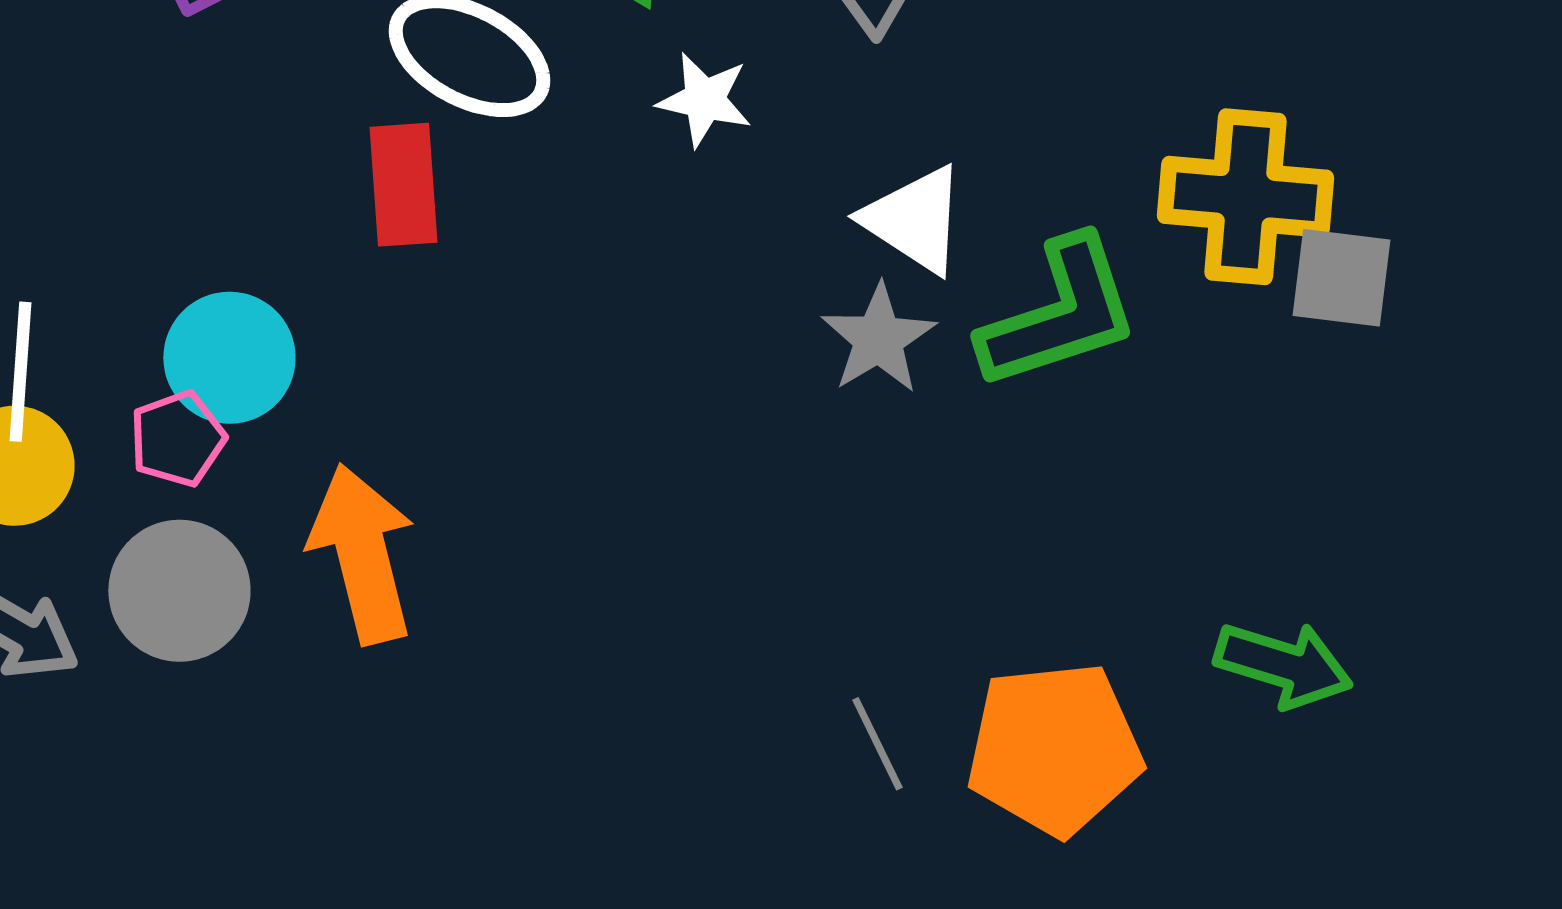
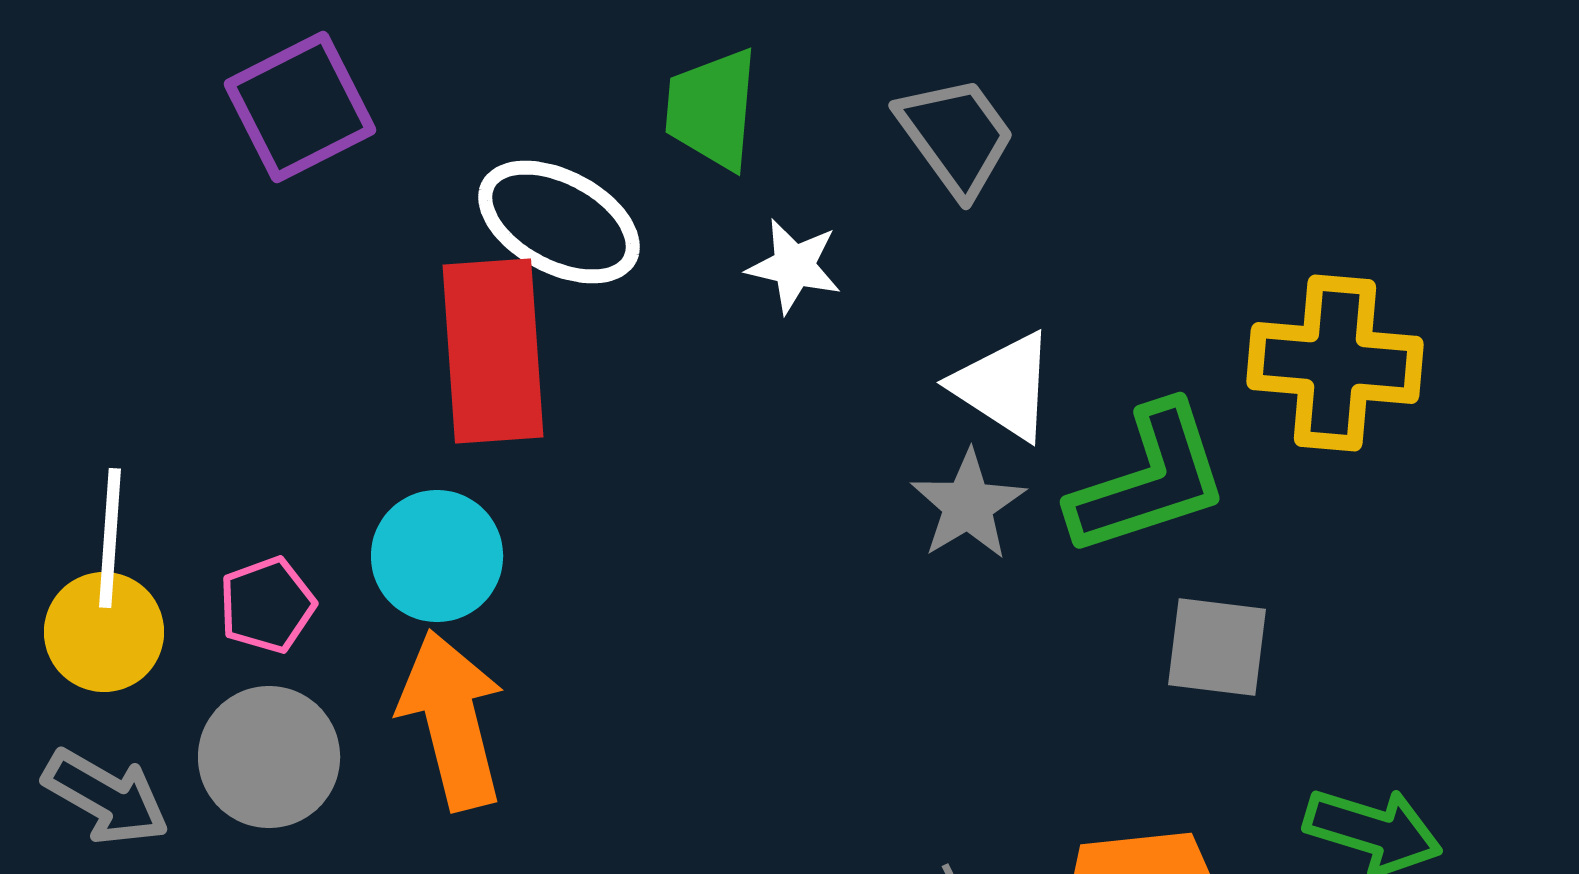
red rectangle: (403, 185) -> (493, 351), size x1.5
gray square: (1341, 278) -> (1217, 647), moved
cyan circle: (229, 358) -> (437, 556), moved

